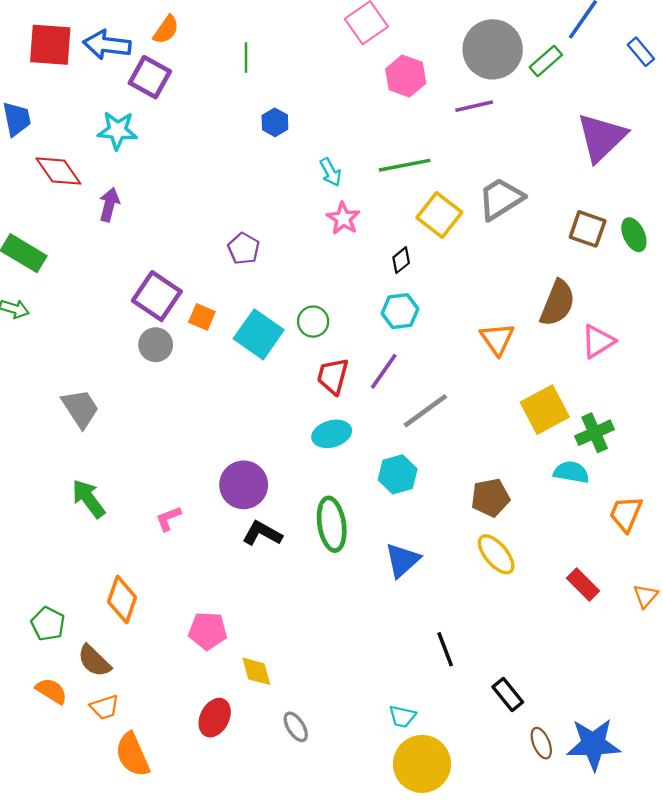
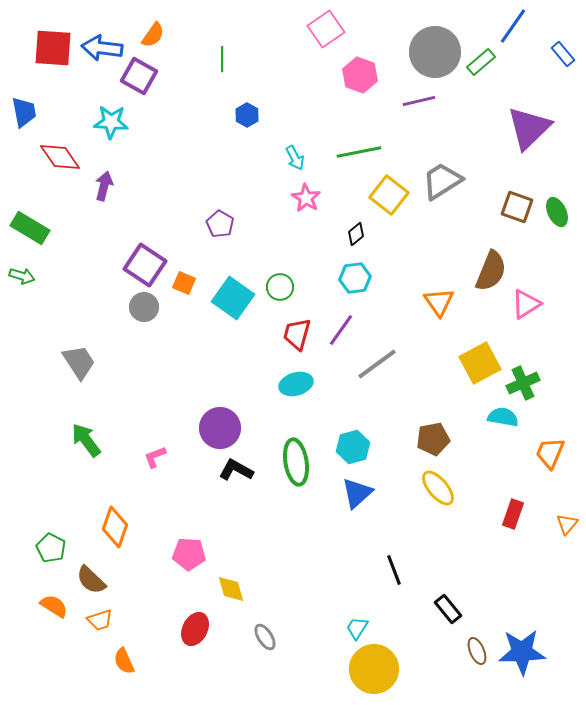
cyan hexagon: (398, 474) -> (353, 447), moved
red rectangle: (583, 584) -> (513, 514), turned 64
cyan trapezoid: (402, 716) -> (357, 628), turned 110
orange semicircle: (132, 755) -> (124, 661), size x0.7

